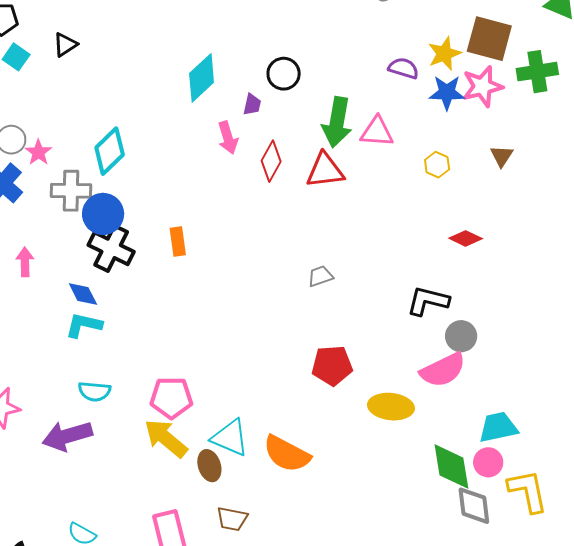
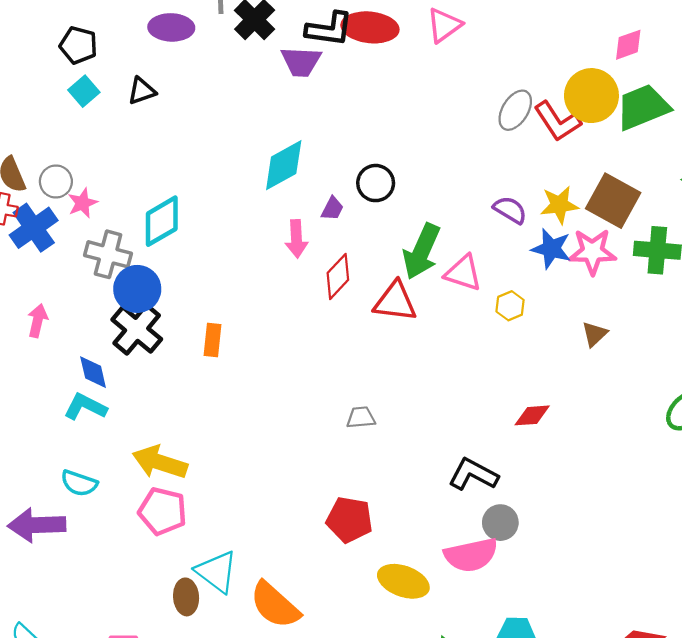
yellow hexagon: (437, 165) -> (510, 306), moved
red diamond: (466, 238) -> (532, 415), turned -44
yellow arrow: (166, 438) -> (160, 462), moved, turned -36

